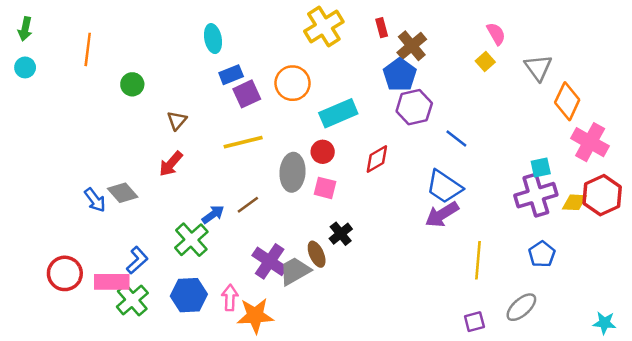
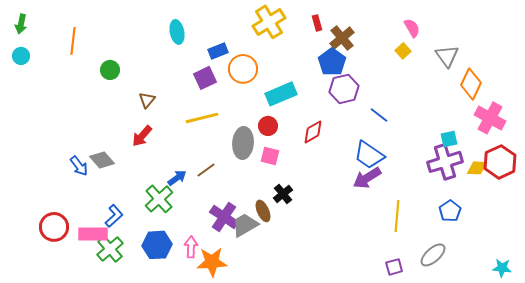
blue rectangle: (231, 75) -> (218, 51), moved

